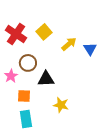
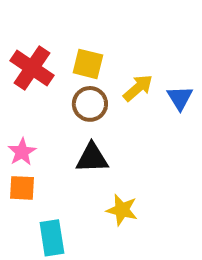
yellow square: (44, 32) -> (88, 64), turned -35
brown circle: (28, 63) -> (90, 104), moved
orange square: (24, 96) -> (22, 188), moved

